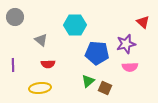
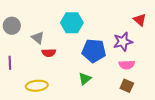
gray circle: (15, 17) -> (12, 26), moved
red semicircle: (48, 64) -> (49, 53), moved
brown square: (105, 88) -> (127, 86), moved

